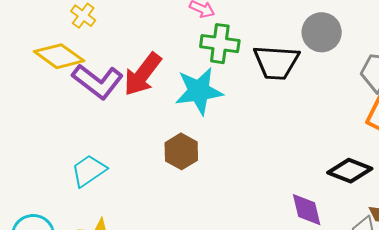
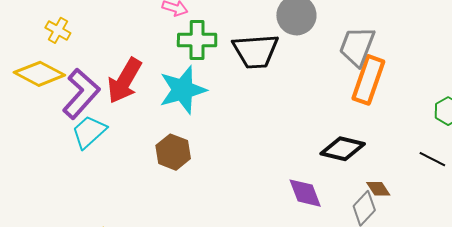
purple L-shape: (98, 81) -> (81, 94), turned -78
cyan trapezoid: (89, 171) -> (89, 132), moved

